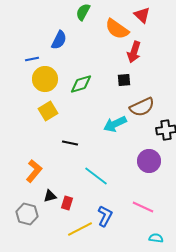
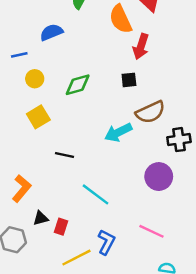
orange semicircle: (117, 29) -> (121, 19), turned 30
blue semicircle: (59, 40) -> (51, 32), turned -138
yellow circle: (45, 79) -> (35, 79), size x0.6

